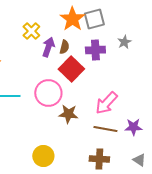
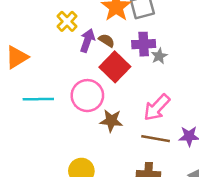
gray star: (124, 42) -> (159, 56), moved
brown semicircle: (64, 47) -> (107, 40), turned -72

